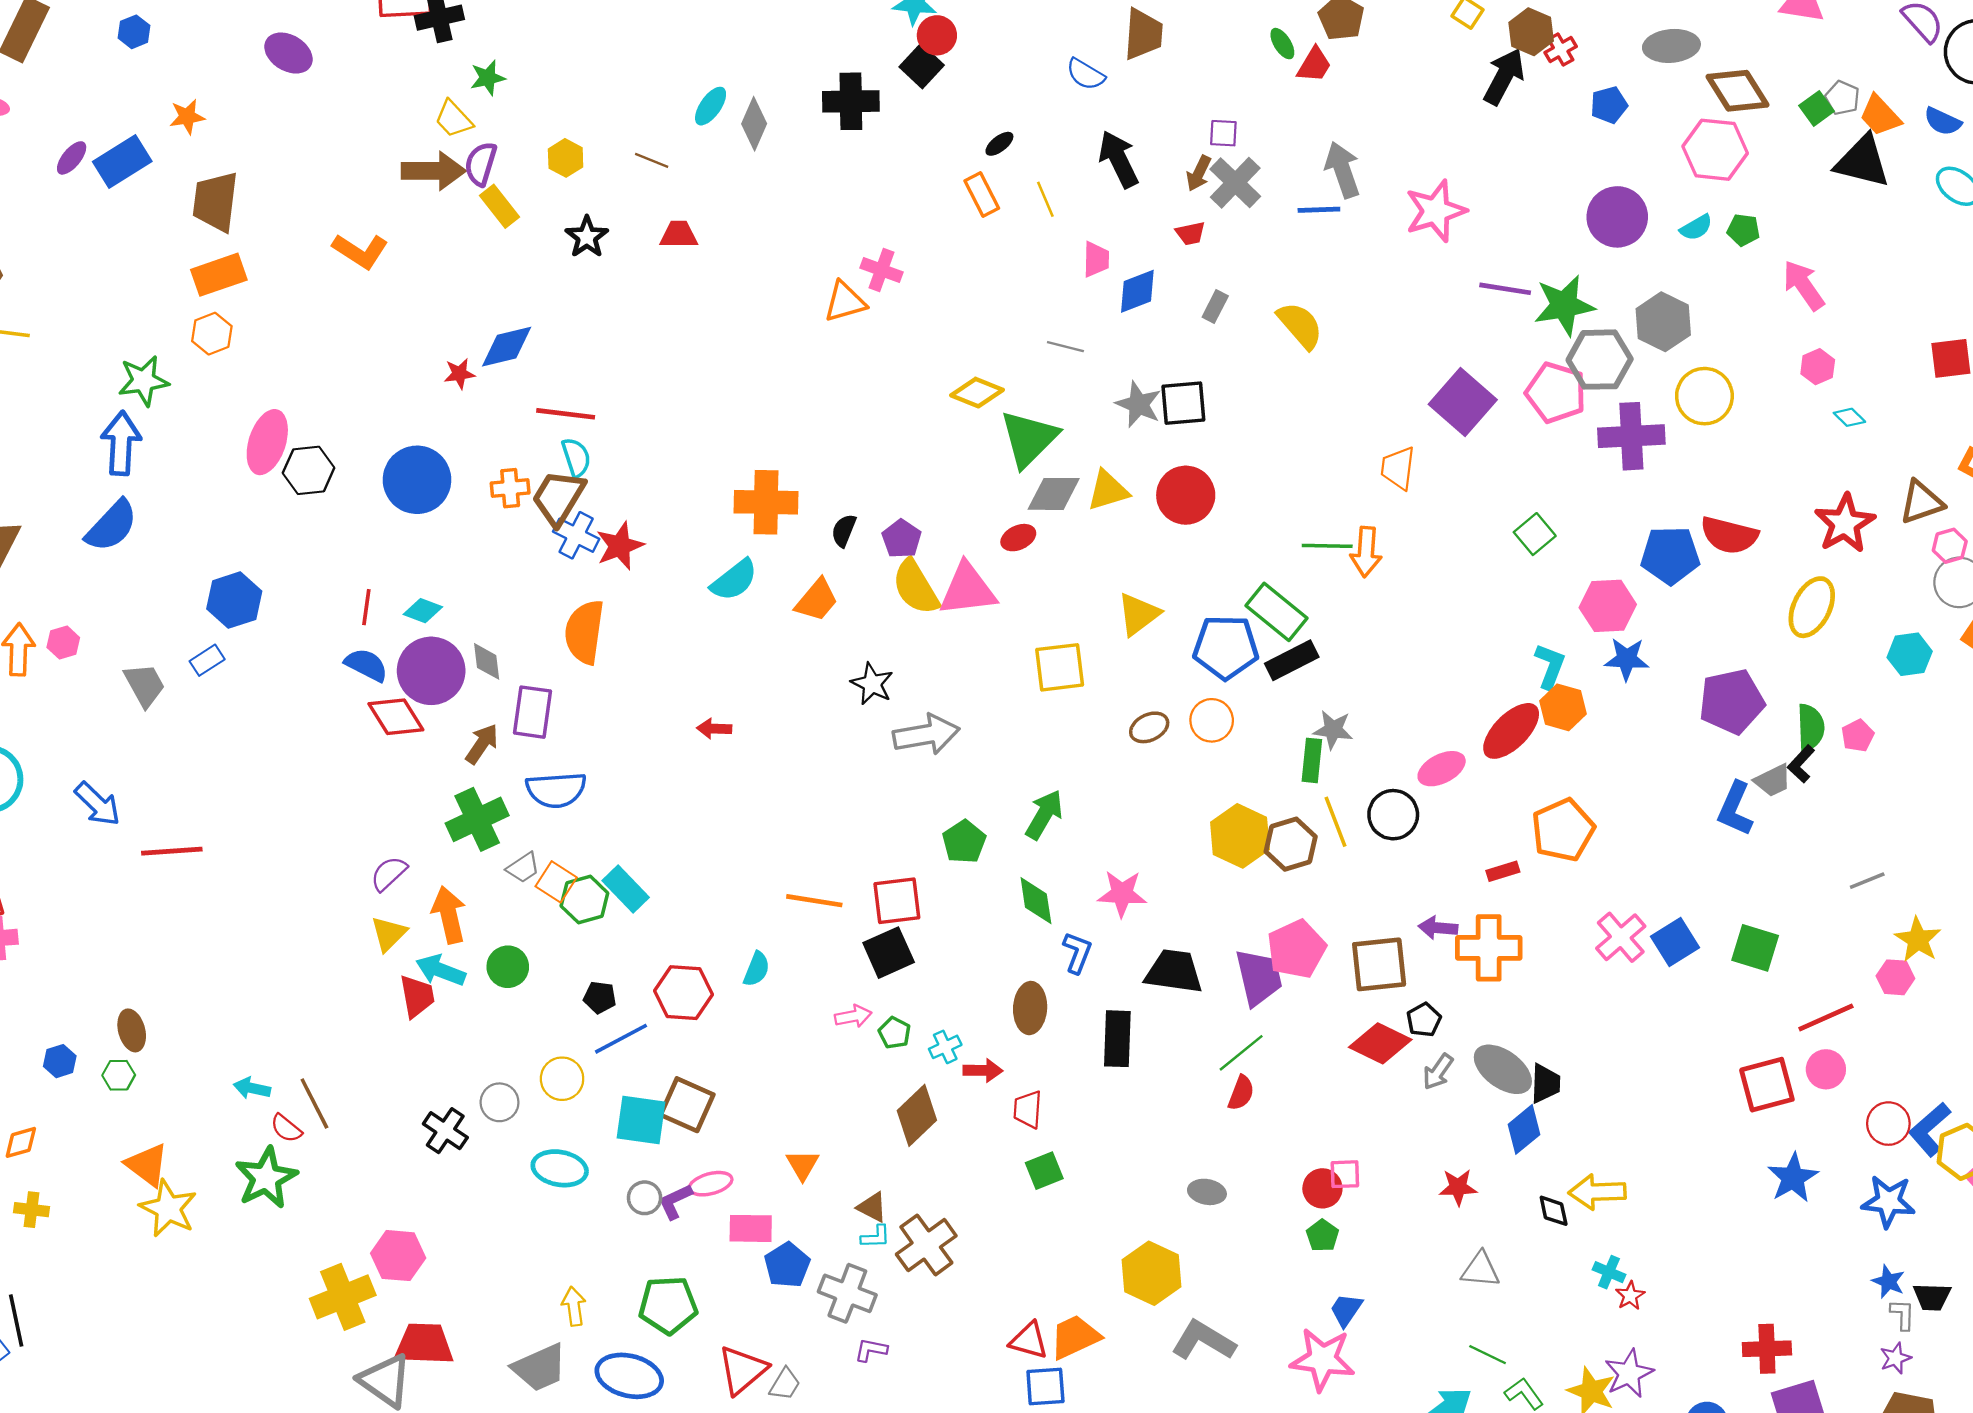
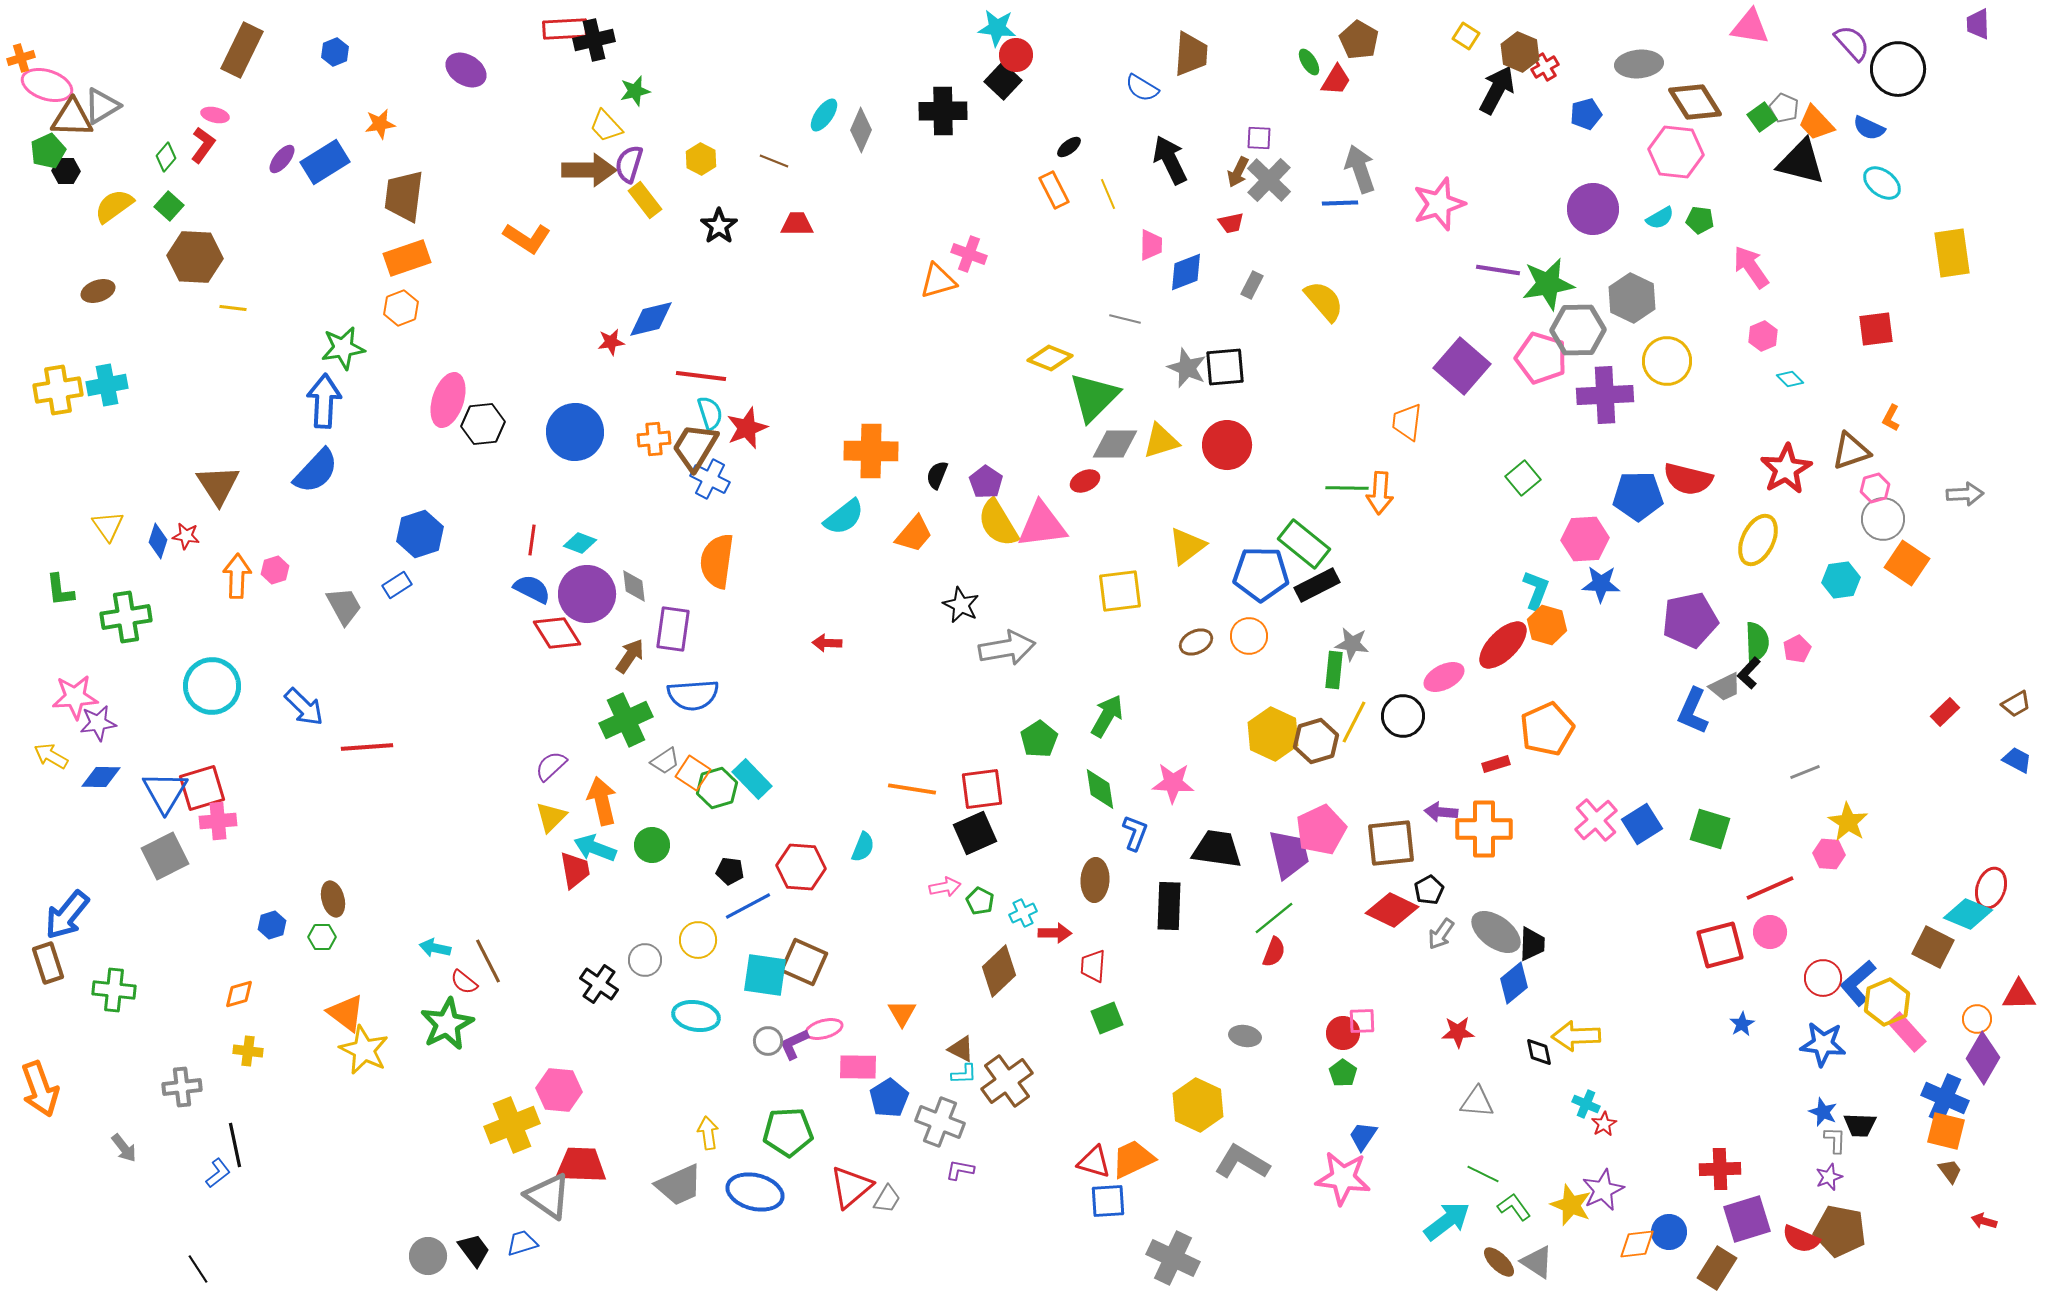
red star: (620, 546) -> (747, 428), moved
yellow line: (1335, 822) -> (1354, 722), turned 48
blue star: (1793, 1178) -> (1742, 1024), size x0.6

